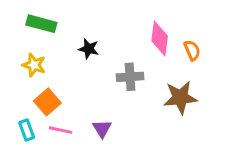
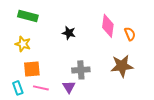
black star: (89, 49) -> (69, 33), moved
gray cross: (130, 77) -> (81, 70), moved
orange square: (47, 102) -> (32, 69), turned 36

